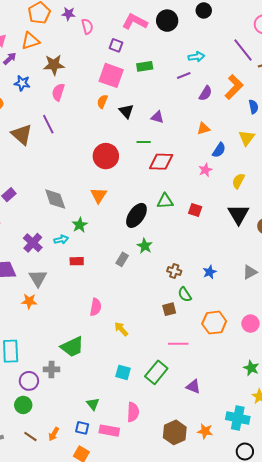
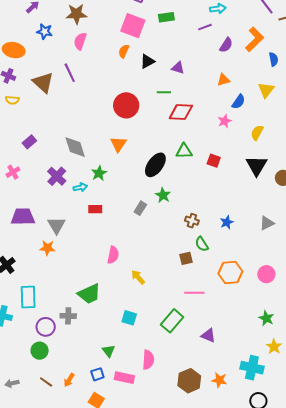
black triangle: (126, 111) -> (147, 61), turned 42
purple cross: (33, 243) -> (57, 176), moved
cyan square: (123, 372) -> (129, 318), moved
blue square: (82, 428) -> (97, 374), turned -32

